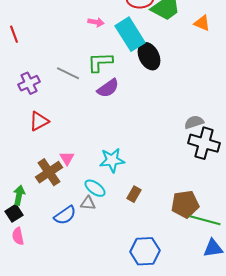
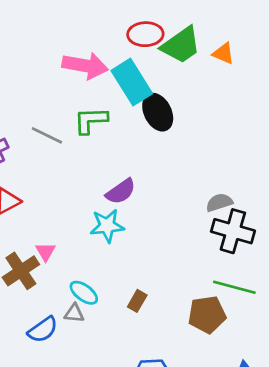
pink arrow: (96, 22) -> (85, 66), size x2.0
orange triangle: (202, 23) -> (223, 53), moved
purple semicircle: (108, 88) -> (121, 192), moved
cyan star: (112, 160) -> (107, 226), moved
green line: (205, 220) -> (234, 287), moved

